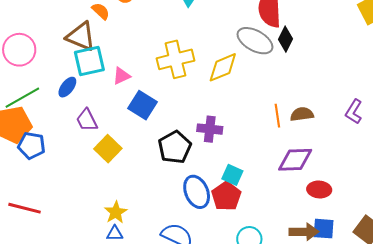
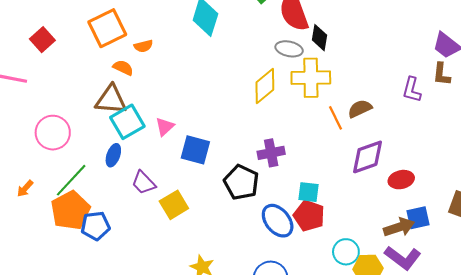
gray ellipse: (255, 41) -> (289, 49), size x0.7
yellow cross: (175, 59) -> (311, 78), moved, turned 30
yellow square: (108, 149) -> (174, 205), turned 32

